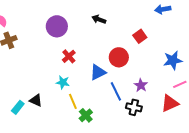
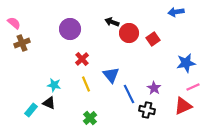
red circle: (119, 57) -> (129, 33), moved
blue triangle: (98, 72) -> (111, 75), turned -42
cyan star: (63, 82) -> (54, 85), moved
yellow line: (73, 101) -> (86, 84), moved
green cross: (86, 115) -> (90, 118), moved

